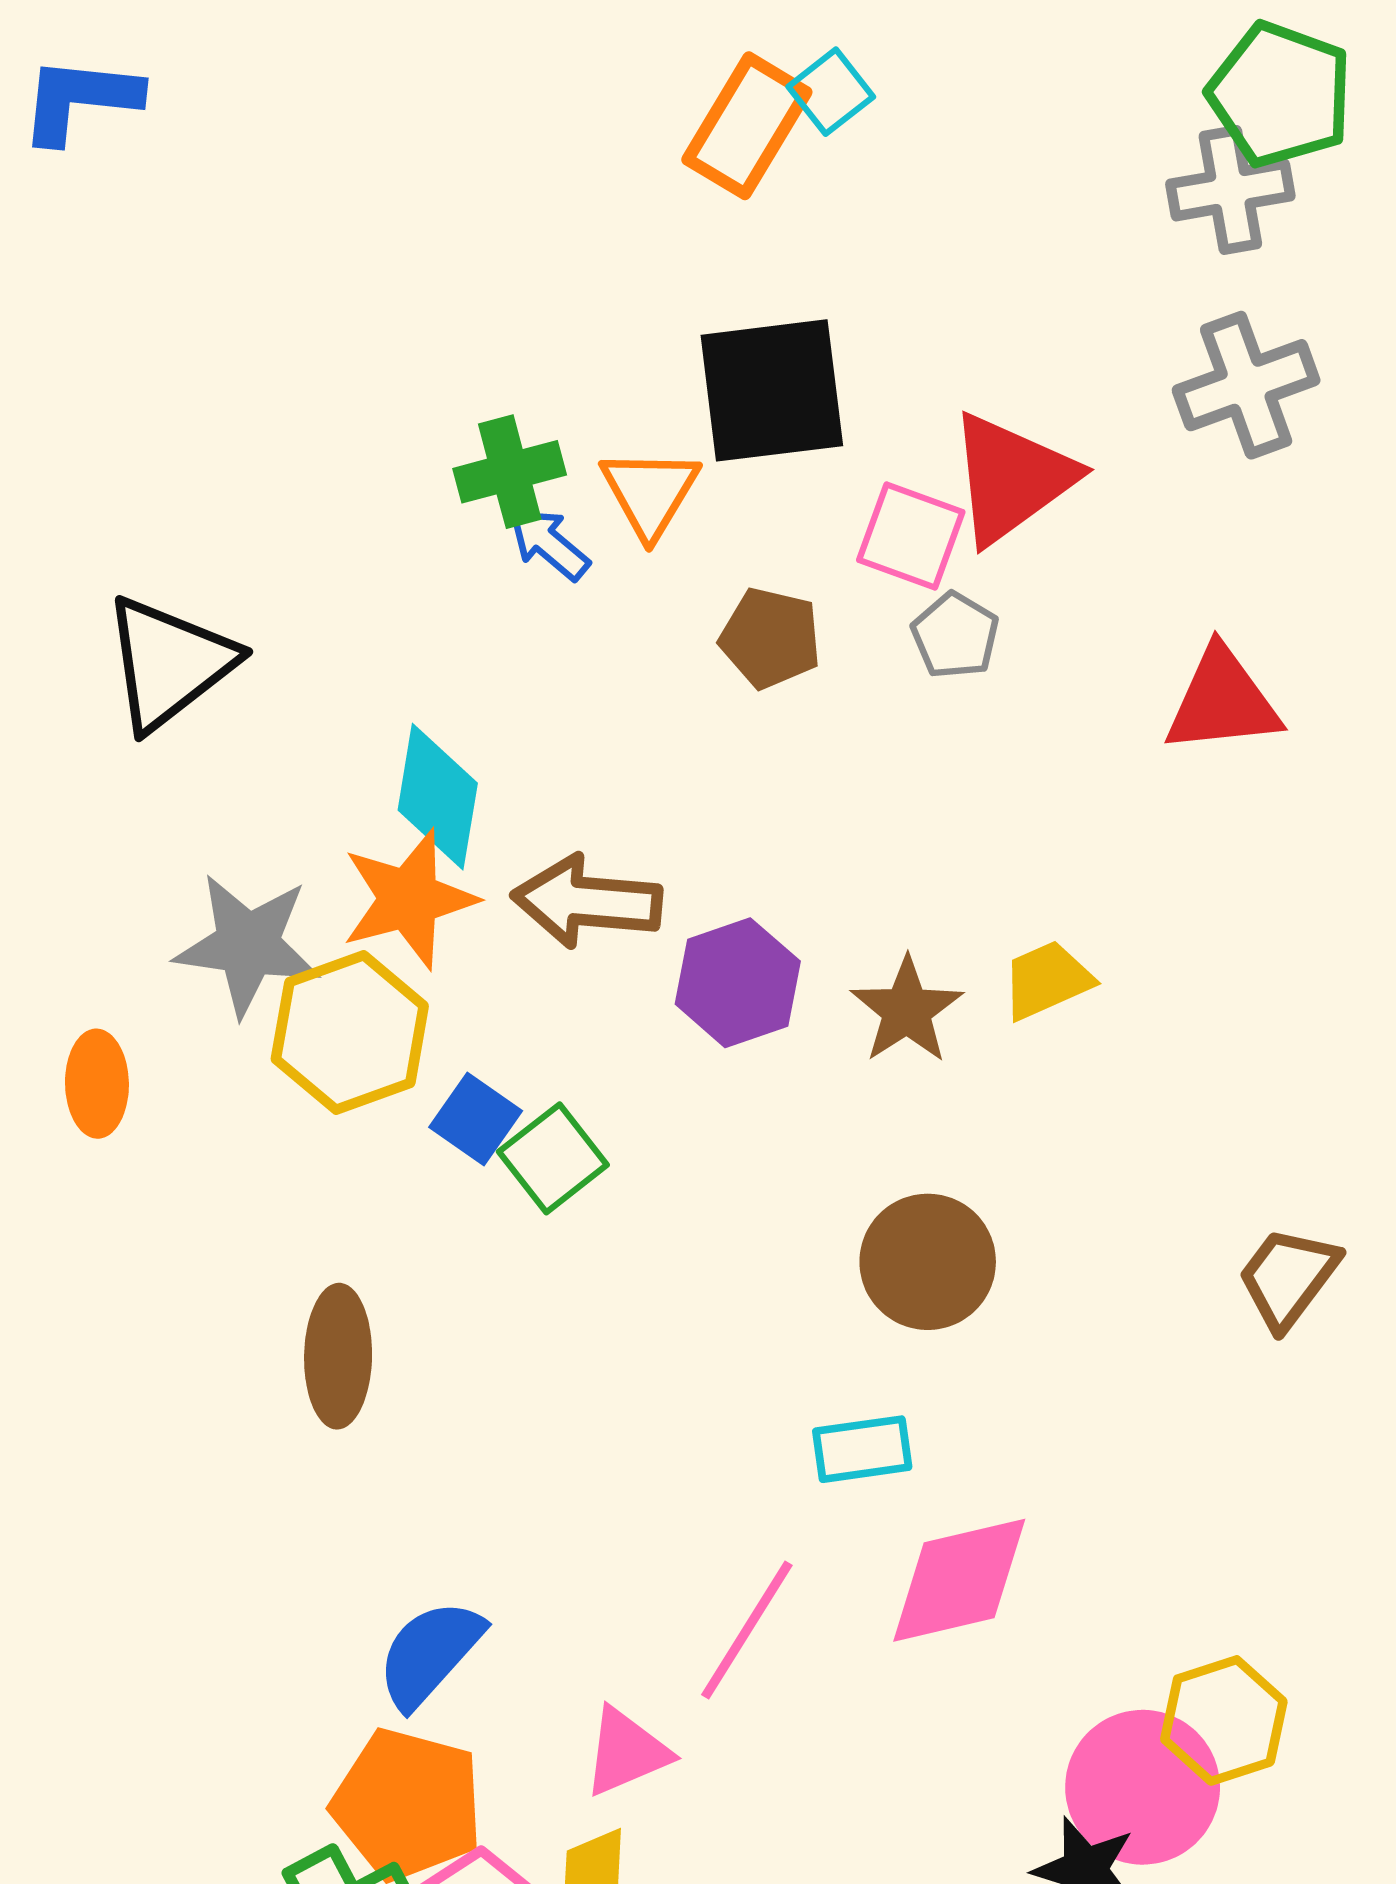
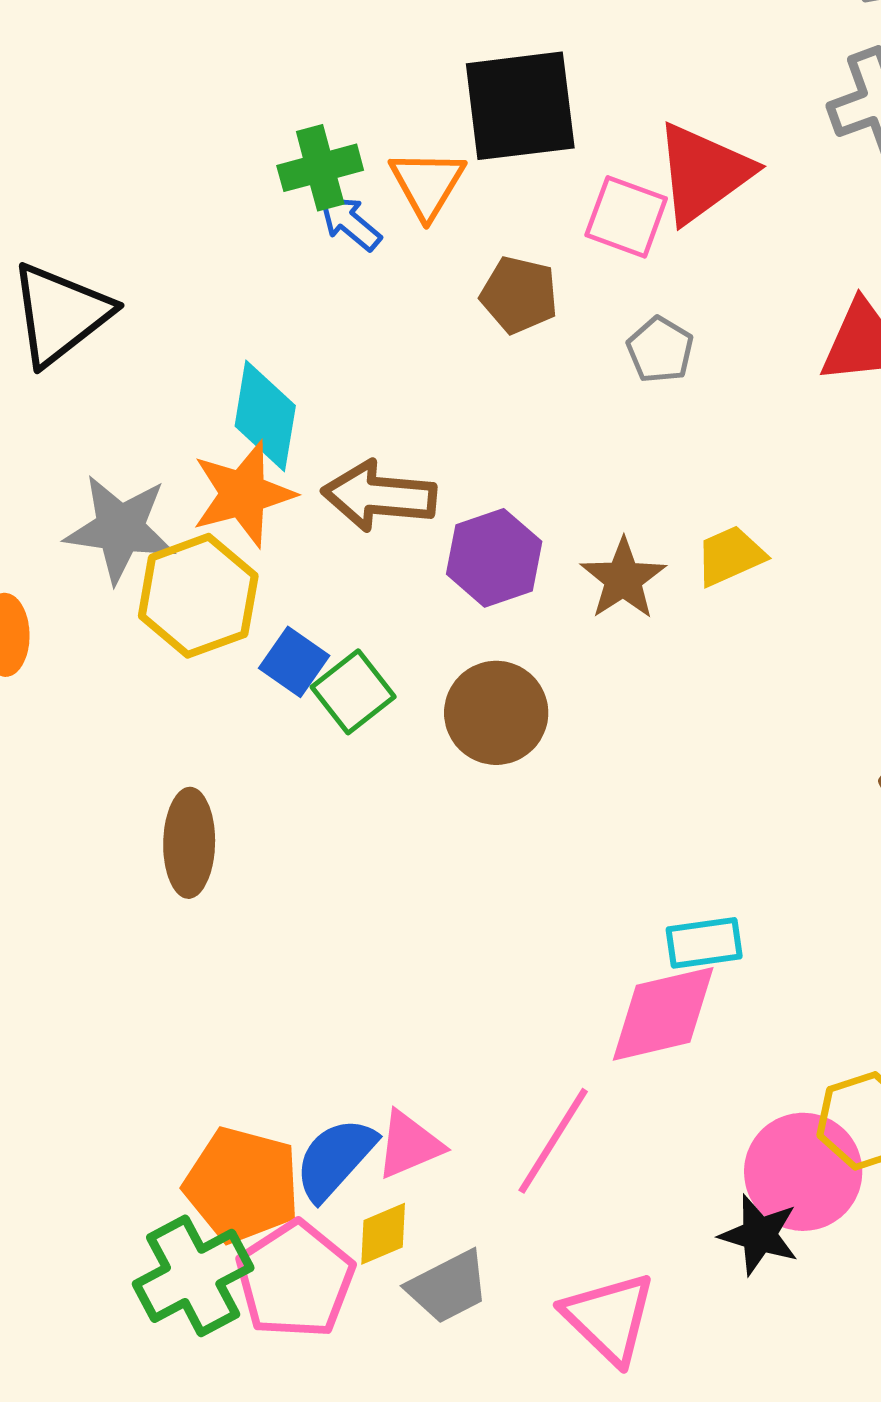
gray pentagon: (955, 635) -> (660, 350), moved
brown circle: (928, 1262) -> (496, 713), moved
cyan rectangle: (862, 1449) -> (704, 943), moved
pink line: (747, 1630) -> (553, 1141), moved
blue semicircle: (430, 1654) -> (335, 1159), moved

